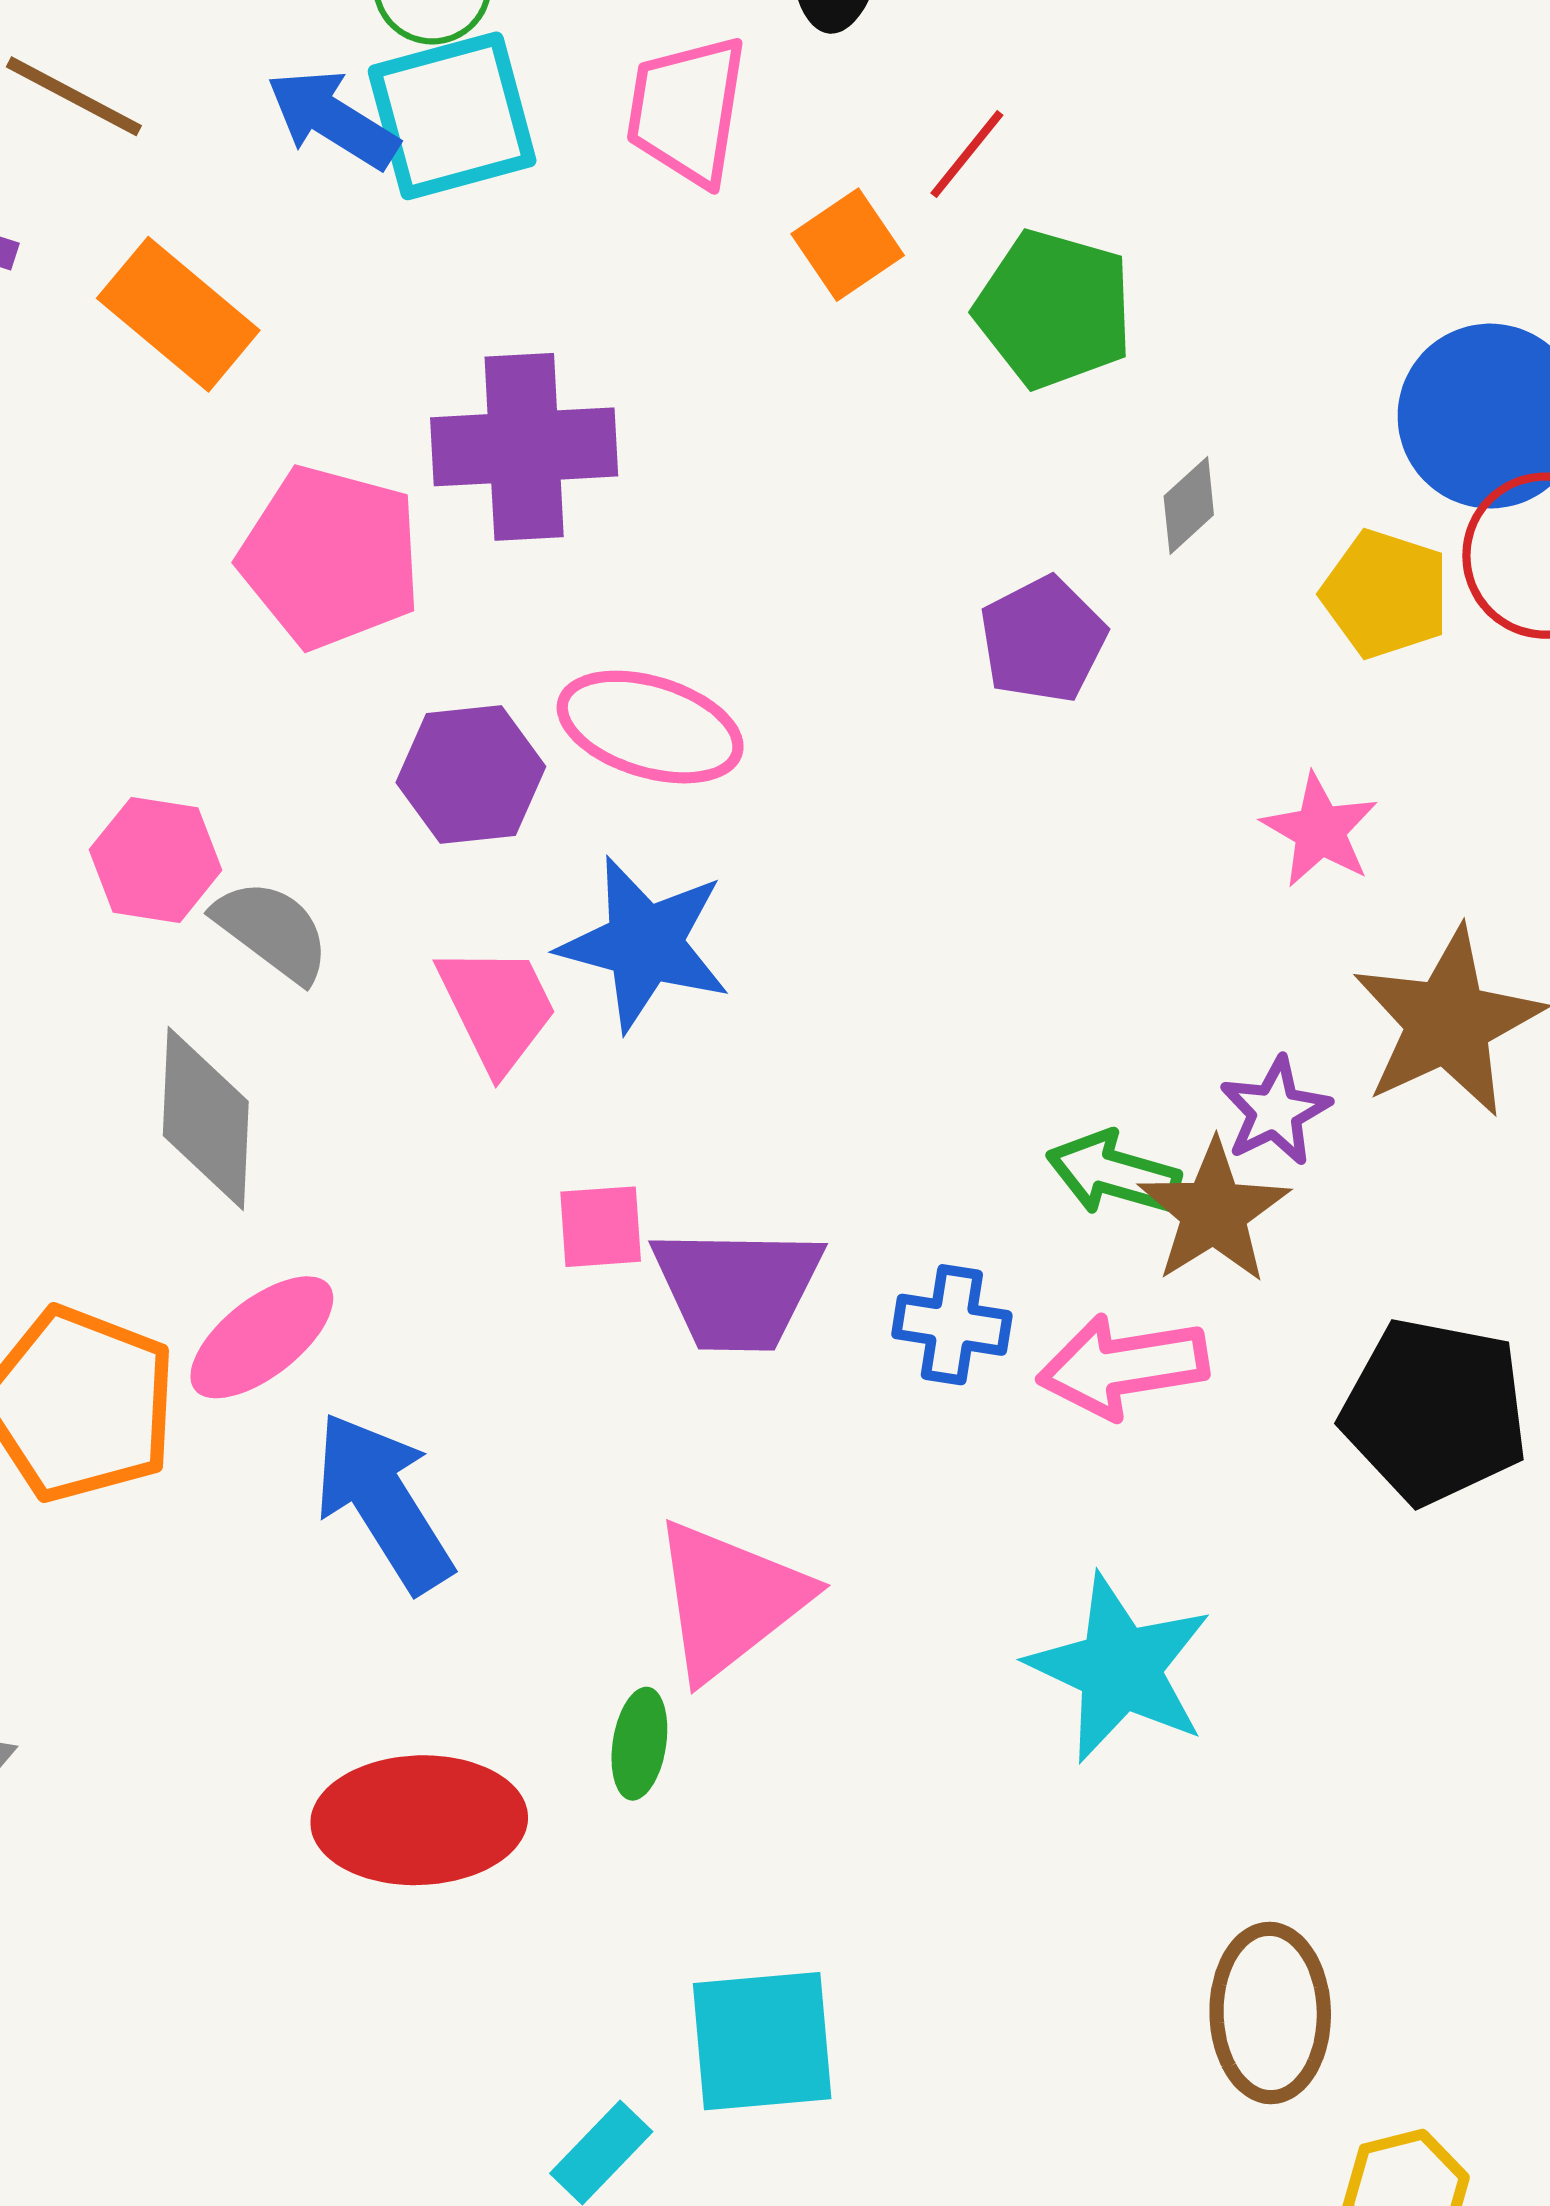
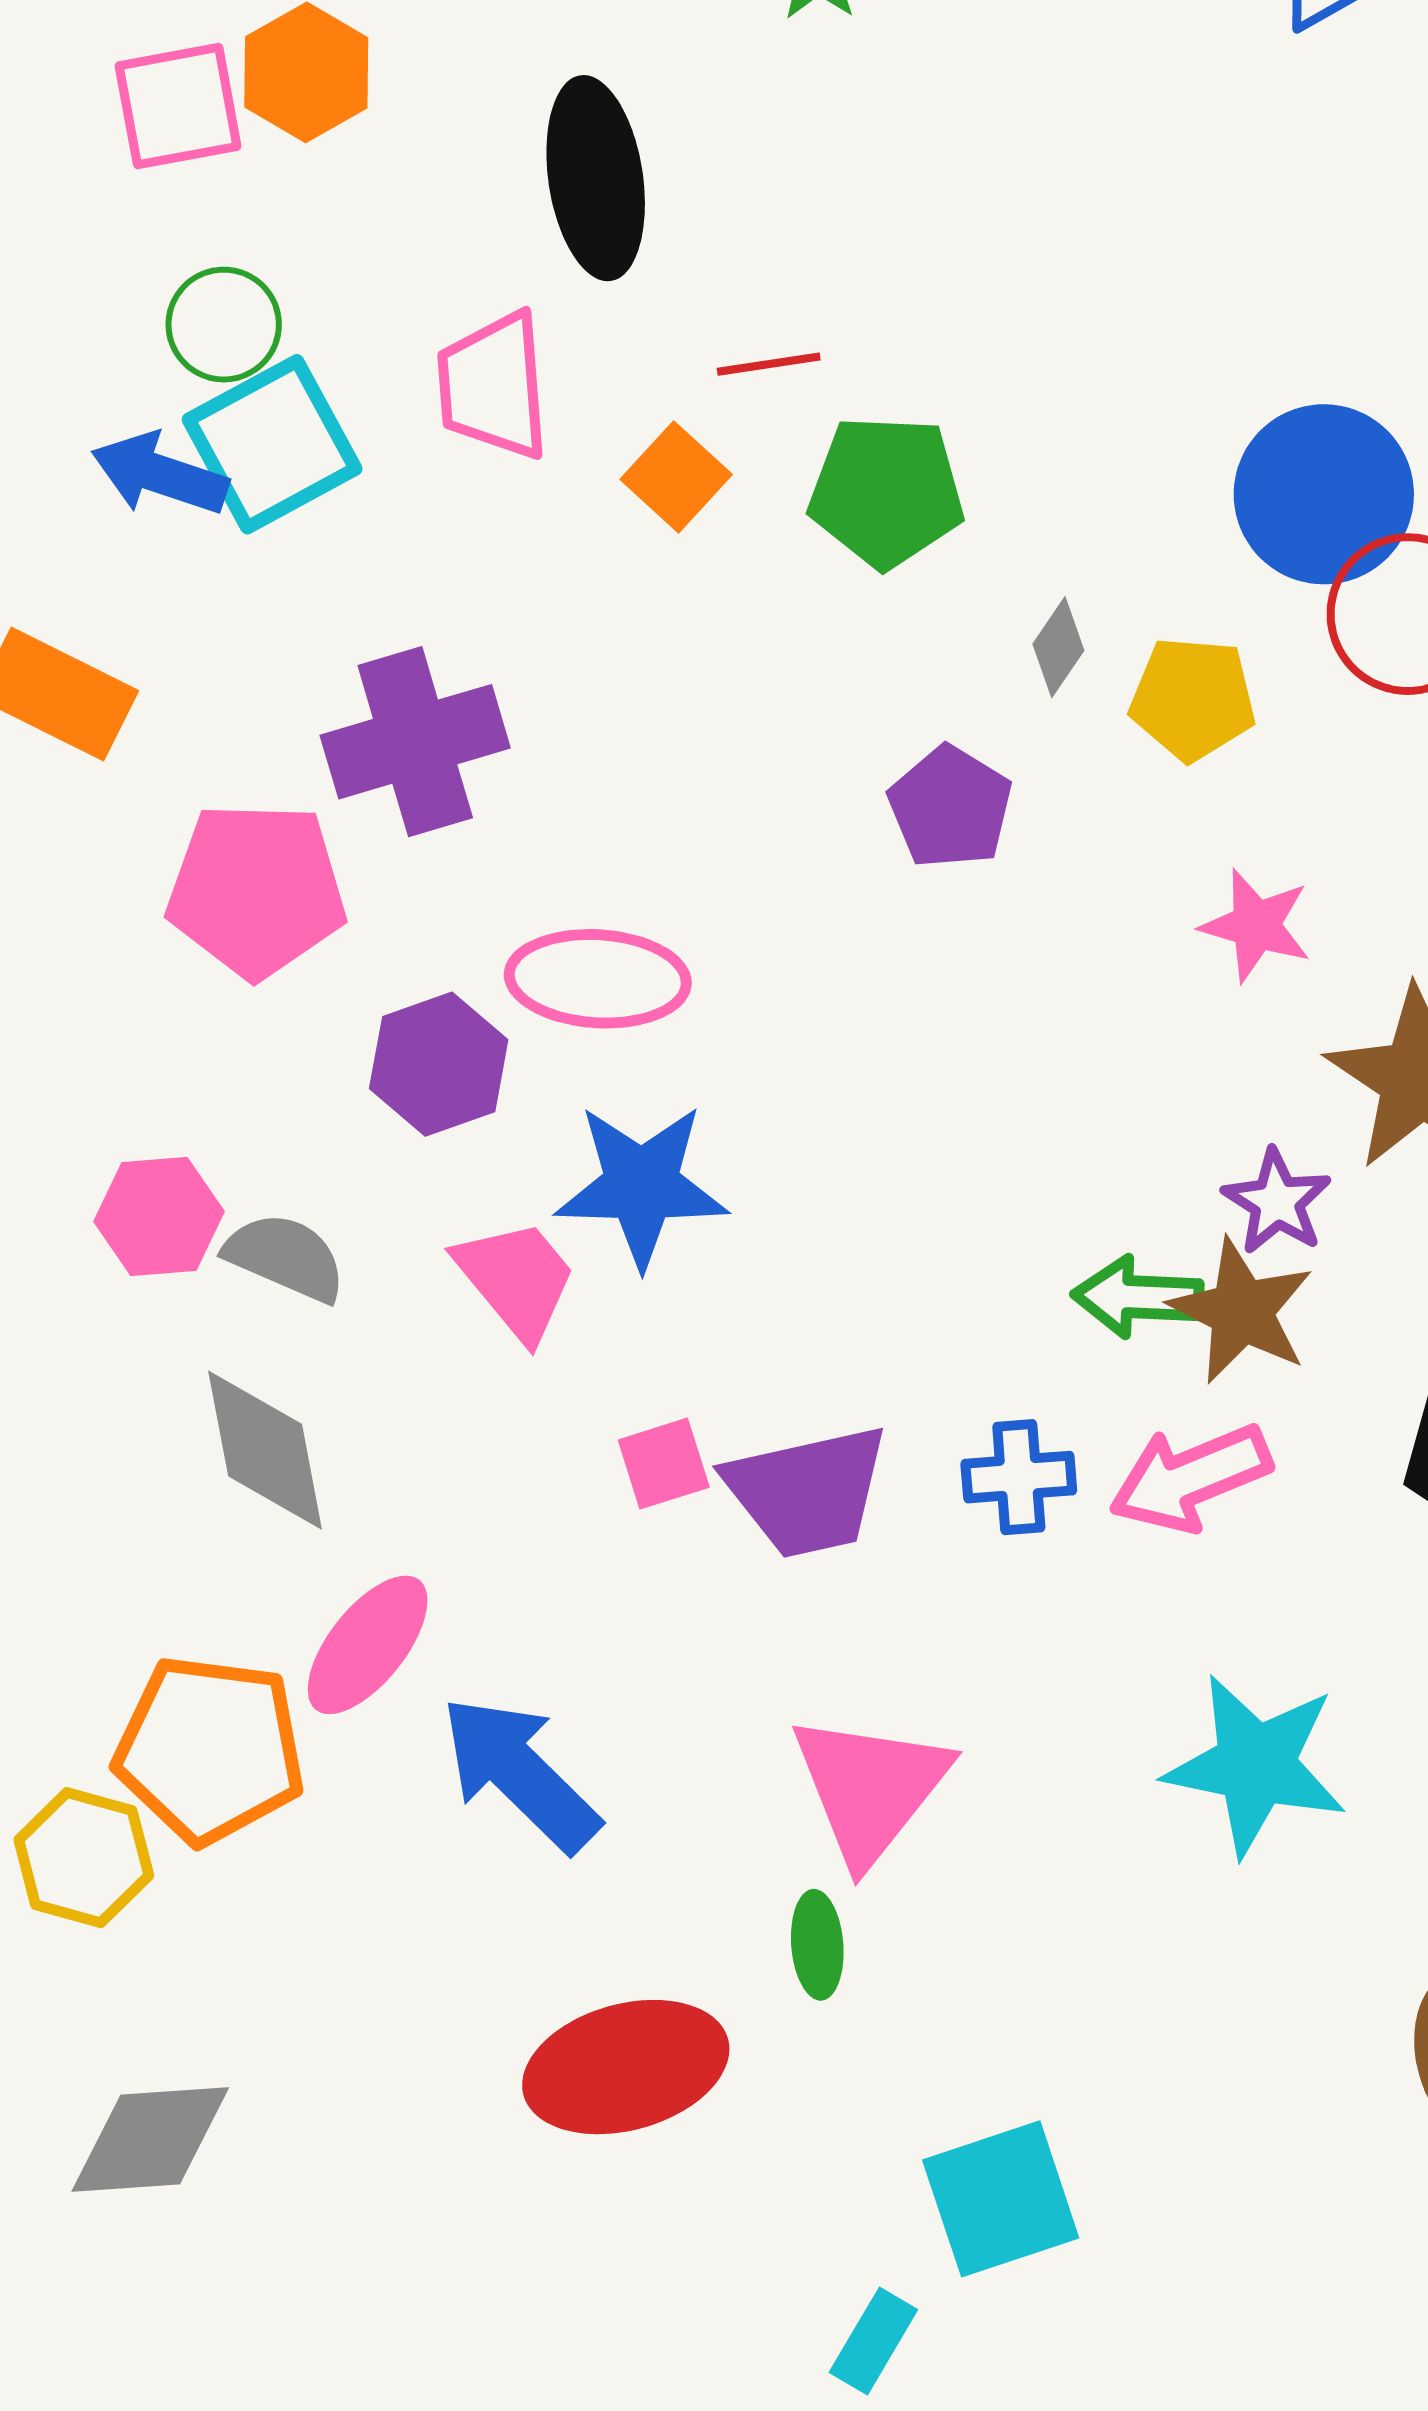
red line: (967, 154) -> (769, 364), turned 56
yellow pentagon: (1385, 594) -> (1193, 699), moved

